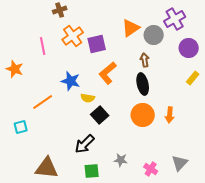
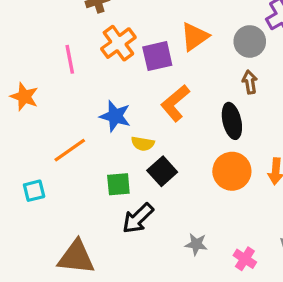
orange triangle: (131, 28) -> (195, 37), moved
brown arrow: (145, 60) -> (250, 82), moved
green square: (92, 171) -> (118, 184), moved

